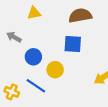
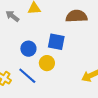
gray arrow: (14, 37) -> (12, 16), moved
blue square: (73, 44) -> (56, 42), moved

